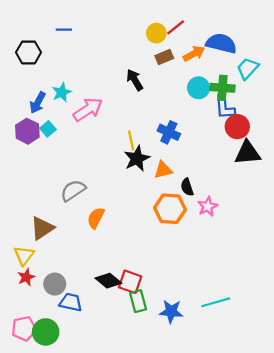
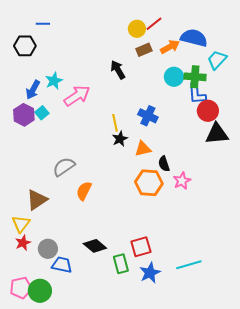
blue line: (64, 30) -> (43, 24), moved
black star: (137, 159) -> (120, 139), size x0.7
red square: (130, 282) -> (141, 247), moved, turned -35
blue star: (171, 311) -> (150, 273), turned -30

